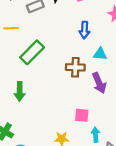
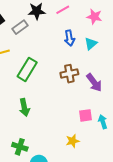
cyan triangle: (100, 54) -> (91, 44), moved, turned -32
cyan arrow: (96, 135) -> (103, 122), moved

